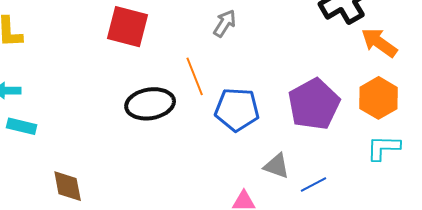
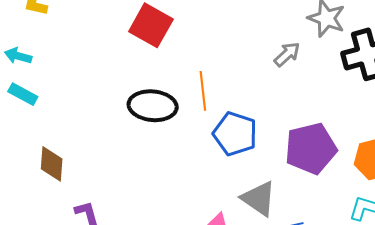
gray arrow: (225, 23) -> (287, 54), moved
gray triangle: (277, 166) -> (259, 199), size x1.4

